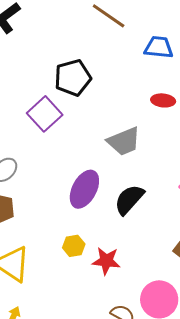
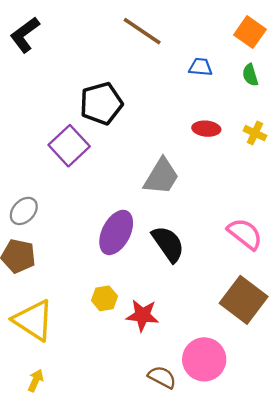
blue trapezoid: (159, 47) -> (201, 67), size x0.7
gray trapezoid: (124, 141) -> (161, 176), turned -36
black semicircle: (129, 199) -> (168, 244), turned 104

